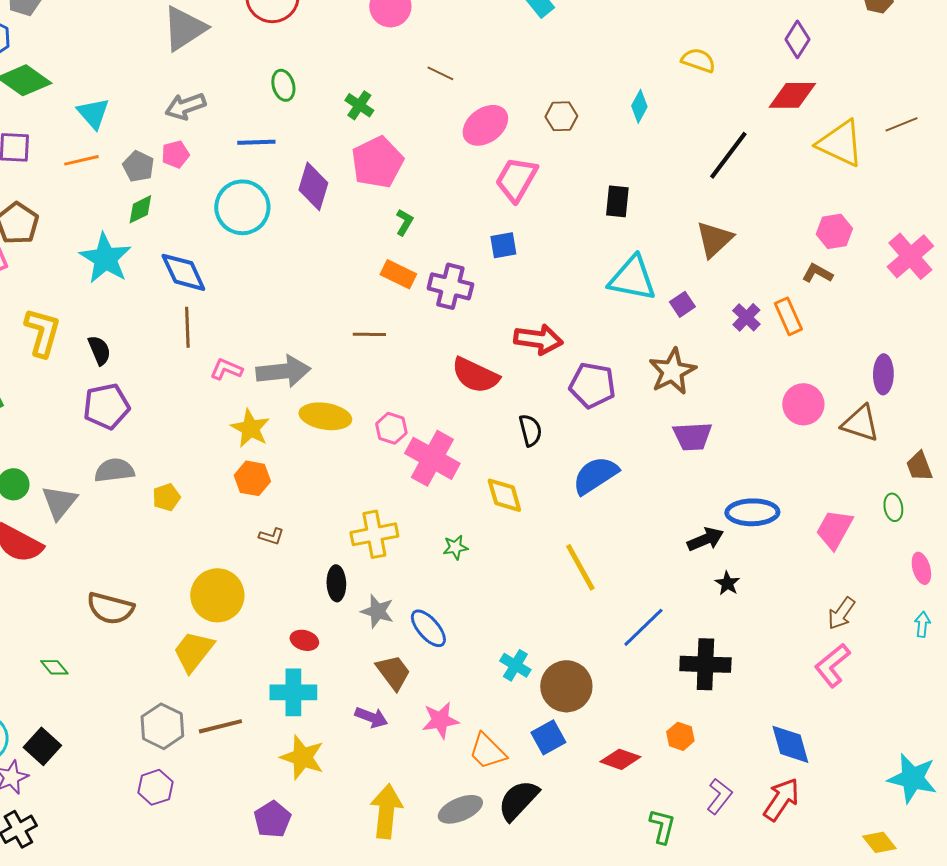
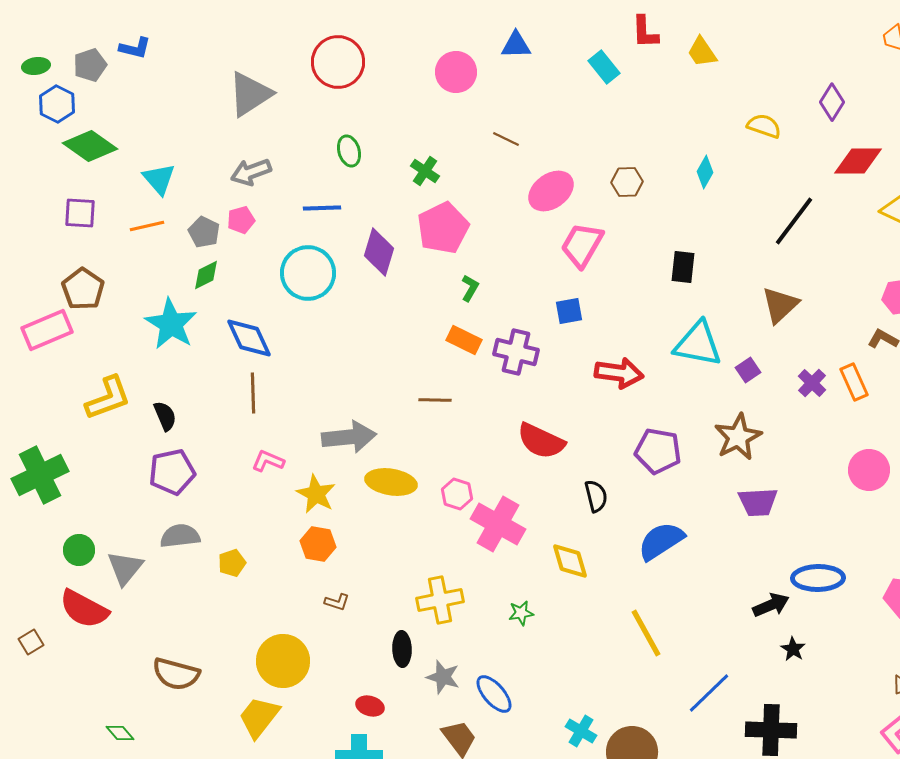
purple diamond: (797, 39) -> (832, 102), moved
yellow L-shape: (42, 332) -> (108, 398), turned 54
red arrow: (538, 339) -> (619, 373), moved
pink L-shape: (226, 369) -> (268, 461), moved

